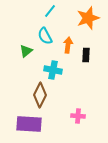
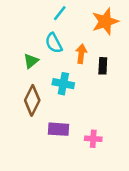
brown diamond: (40, 95) -> (32, 100), moved
purple rectangle: (29, 124) -> (59, 129), moved, size x0.7

